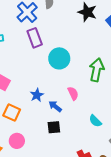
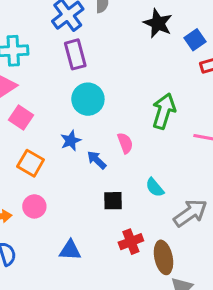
cyan circle: (59, 58) -> (88, 99), moved
black square: (54, 127) -> (113, 201), moved

